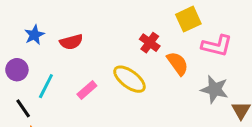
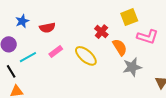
cyan line: (46, 86) -> (28, 57), turned 30
gray star: (215, 89) -> (132, 67), moved, turned -30
pink rectangle: (87, 90) -> (56, 51), moved

